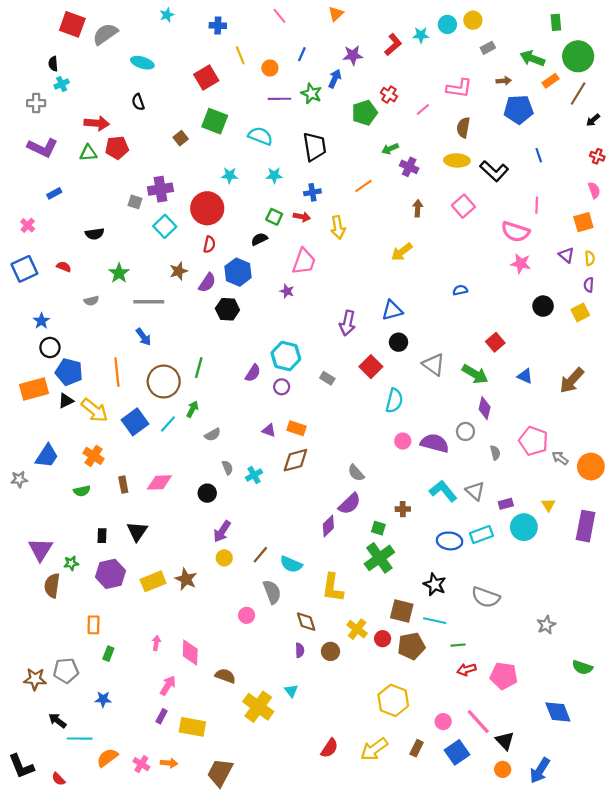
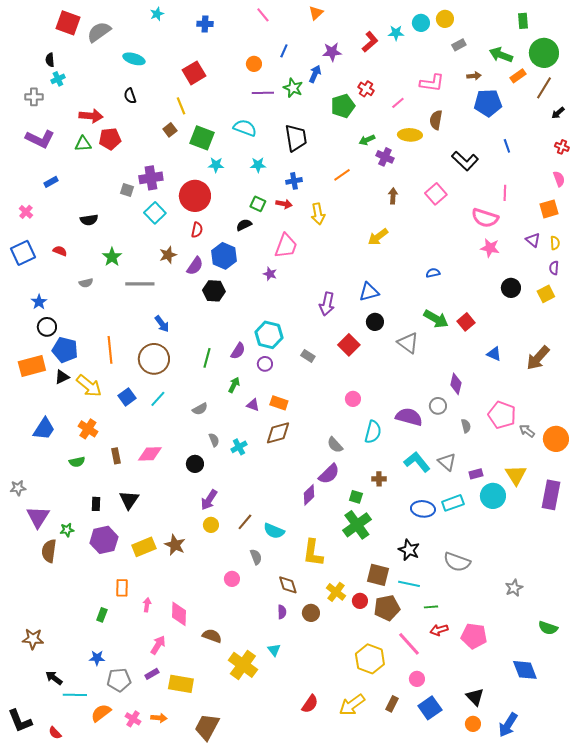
yellow line: (240, 55) -> (181, 106), moved
green square: (215, 121) -> (202, 138), moved
yellow ellipse: (457, 160) -> (410, 135), moved
blue arrow: (143, 337) -> (162, 324), moved
green line: (199, 368) -> (207, 358), moved
green arrow: (475, 374) -> (436, 319), moved
cyan semicircle: (394, 401) -> (373, 432), moved
green arrow: (192, 409) -> (234, 385), moved
blue square: (135, 422) -> (127, 397), size x0.7
pink circle: (403, 441) -> (353, 399), moved
gray star: (19, 479) -> (18, 488), moved
yellow triangle: (548, 505) -> (516, 475), size x1.6
gray semicircle: (272, 592) -> (256, 557), size x0.7
orange rectangle: (94, 625) -> (122, 588), moved
gray pentagon: (66, 671) -> (119, 680), moved
purple rectangle: (162, 716) -> (152, 674), turned 32
pink line: (478, 722) -> (409, 644), moved

